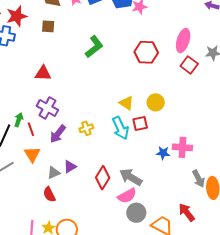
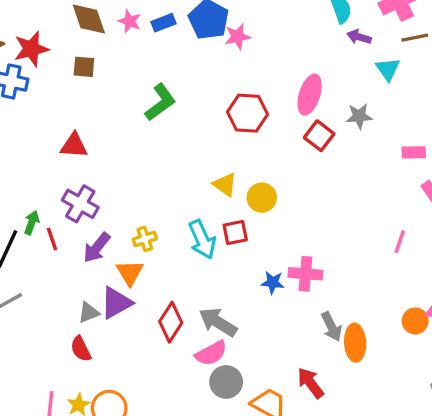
yellow triangle: (126, 103) -> (225, 185), moved
orange triangle: (32, 154) -> (130, 273), moved
purple triangle: (70, 167) -> (116, 303), size x1.5

